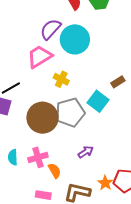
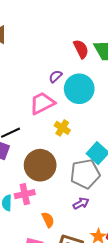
purple semicircle: (51, 29) -> (55, 76), size x0.6
gray pentagon: (70, 112) -> (85, 174), moved
pink cross: (38, 157) -> (25, 194), moved

